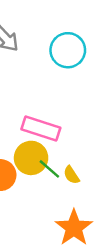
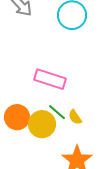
yellow circle: (31, 158) -> (42, 124), moved

